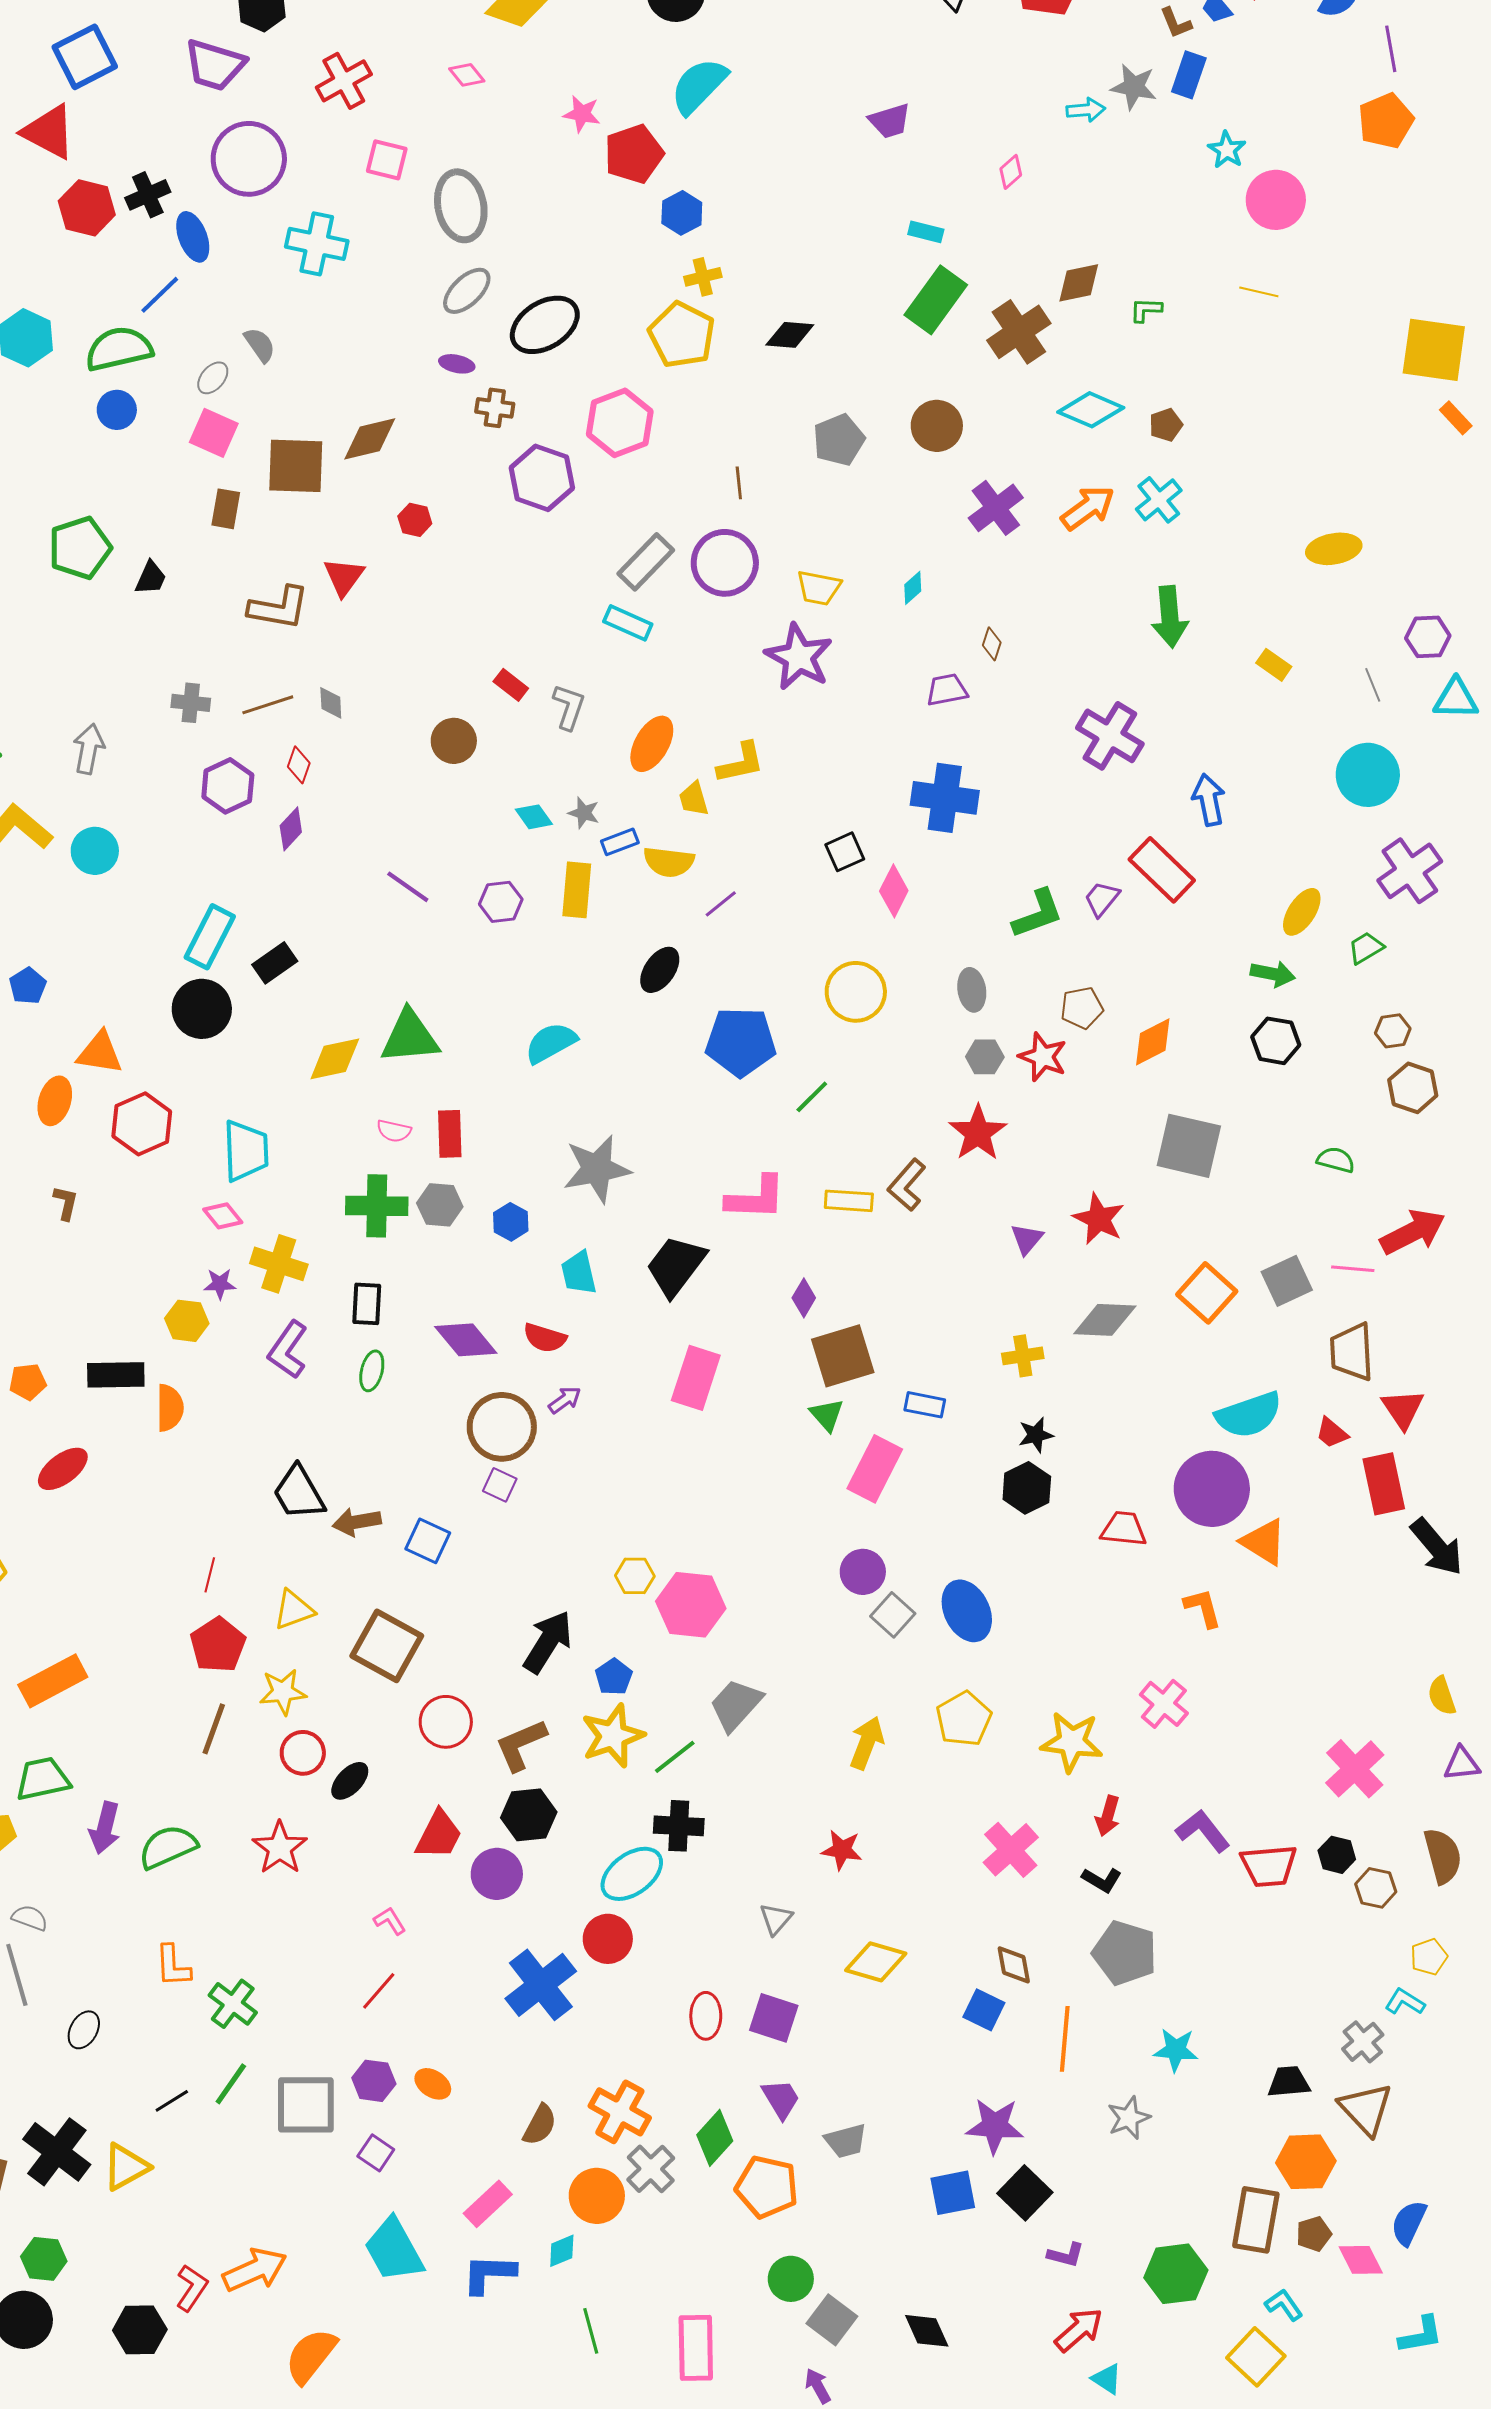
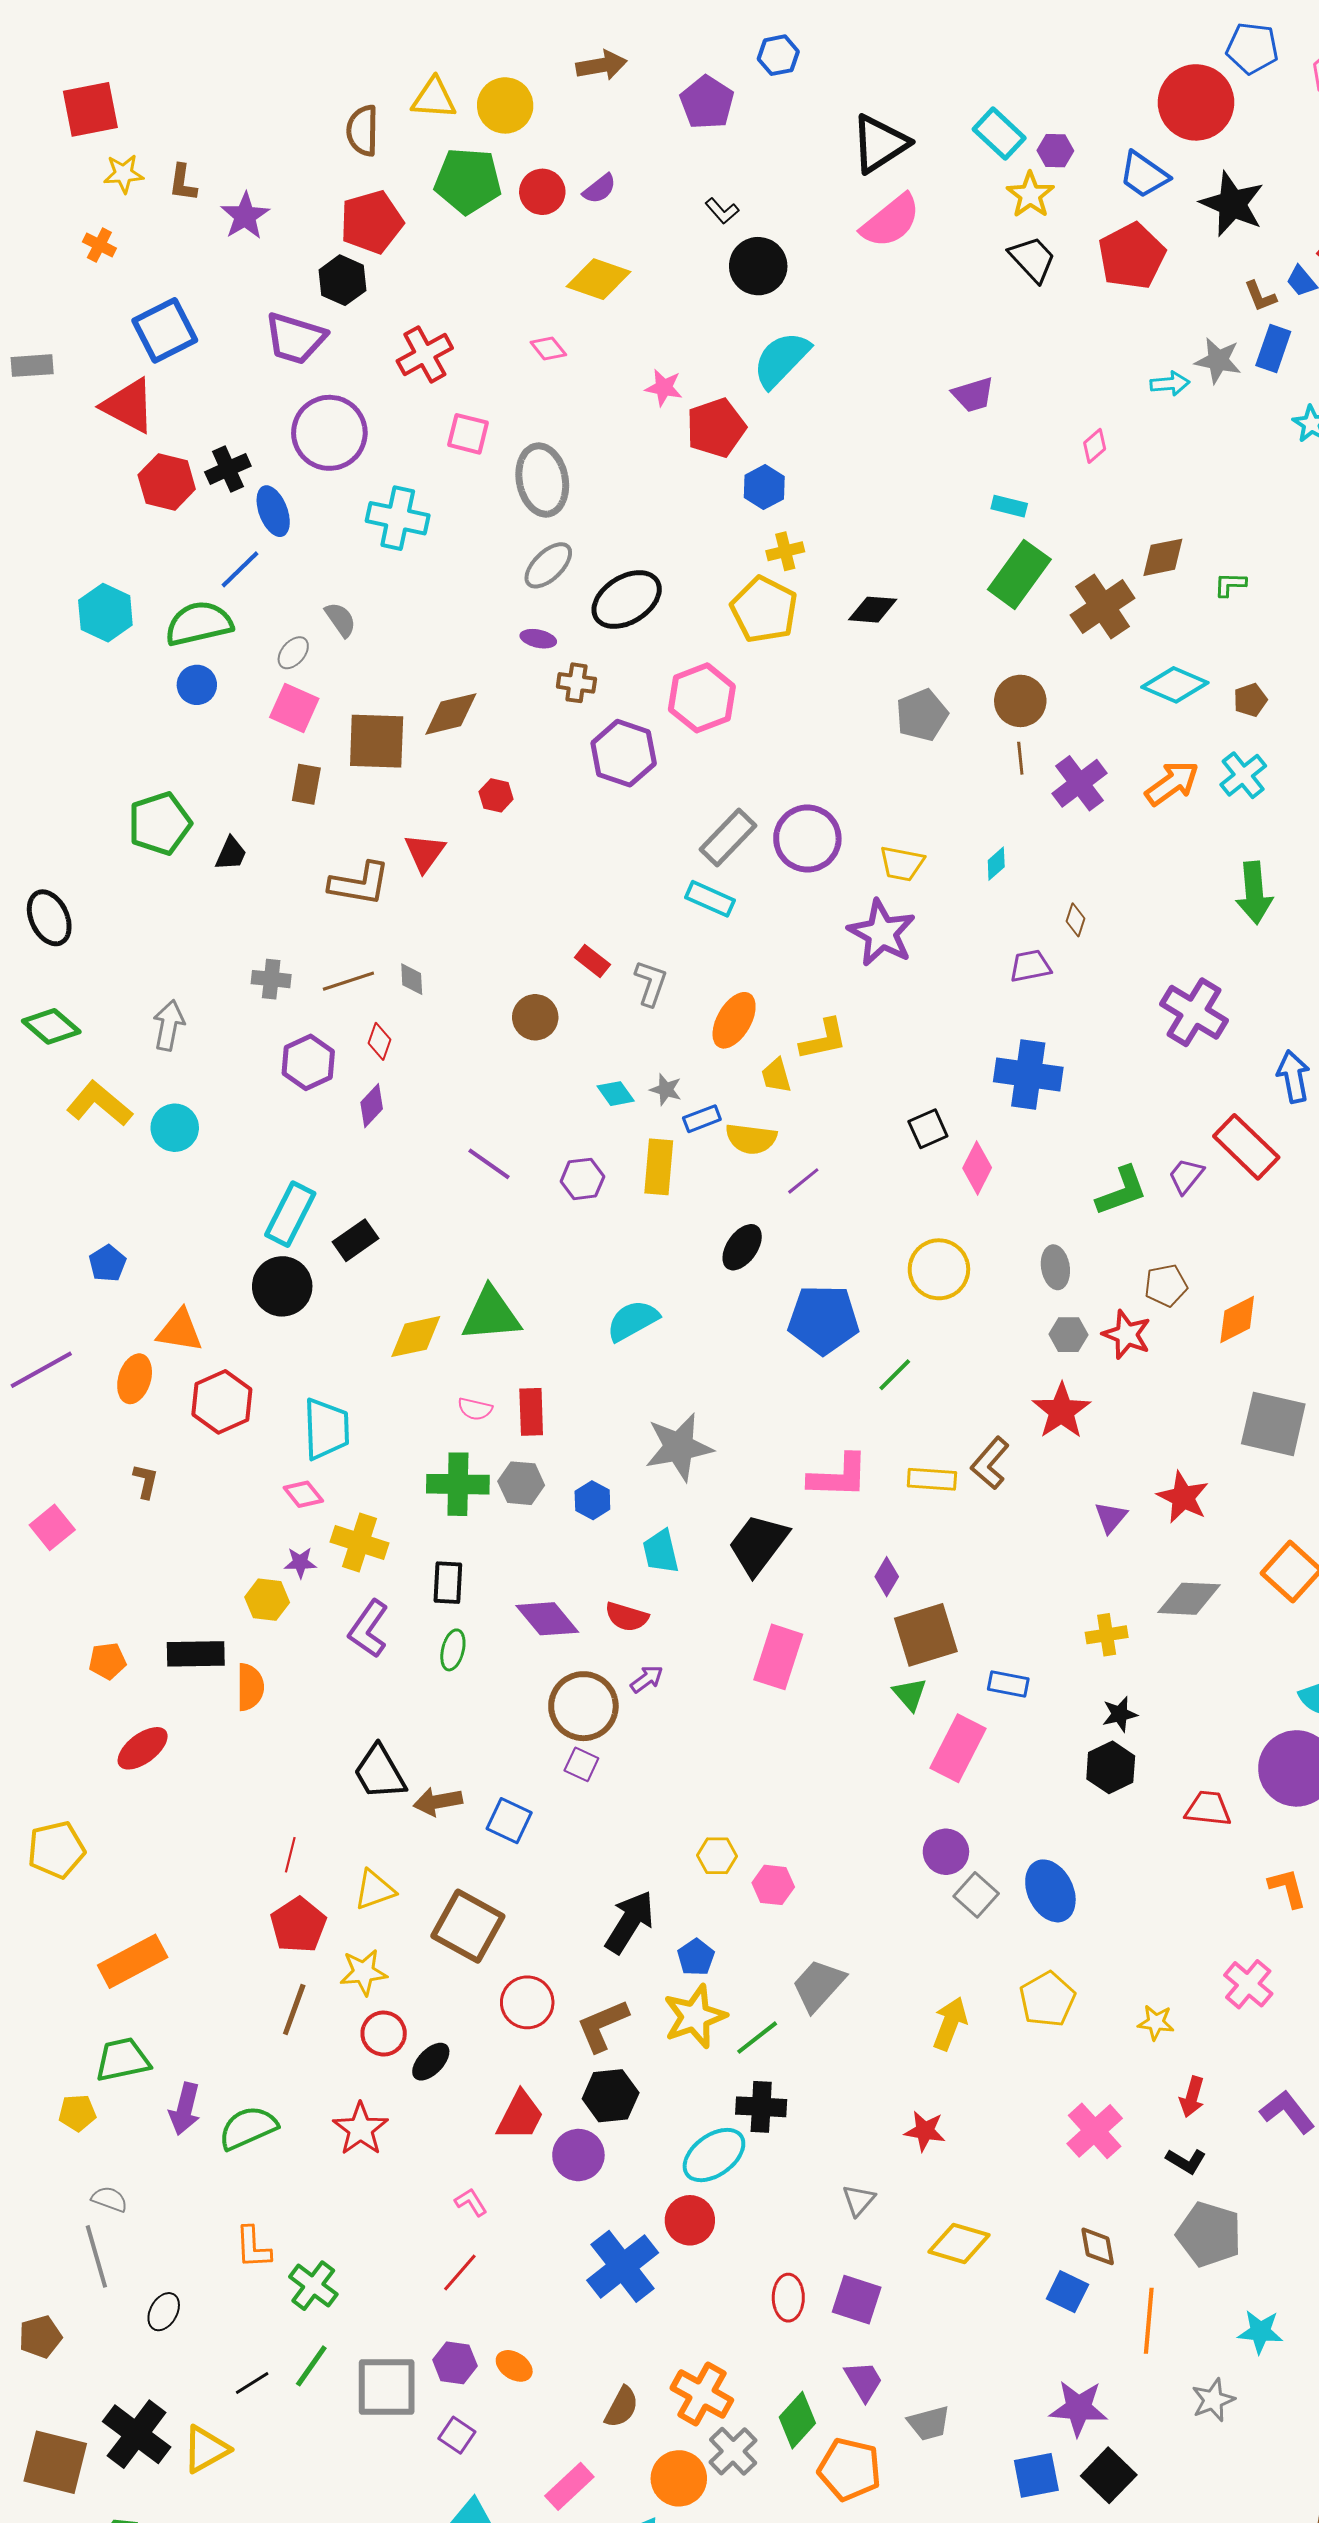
brown line: (739, 483) -> (1020, 758), moved
pink hexagon: (691, 1605) -> (773, 1885), size x0.6
yellow star: (1072, 1742) -> (1156, 2022), size x0.6

